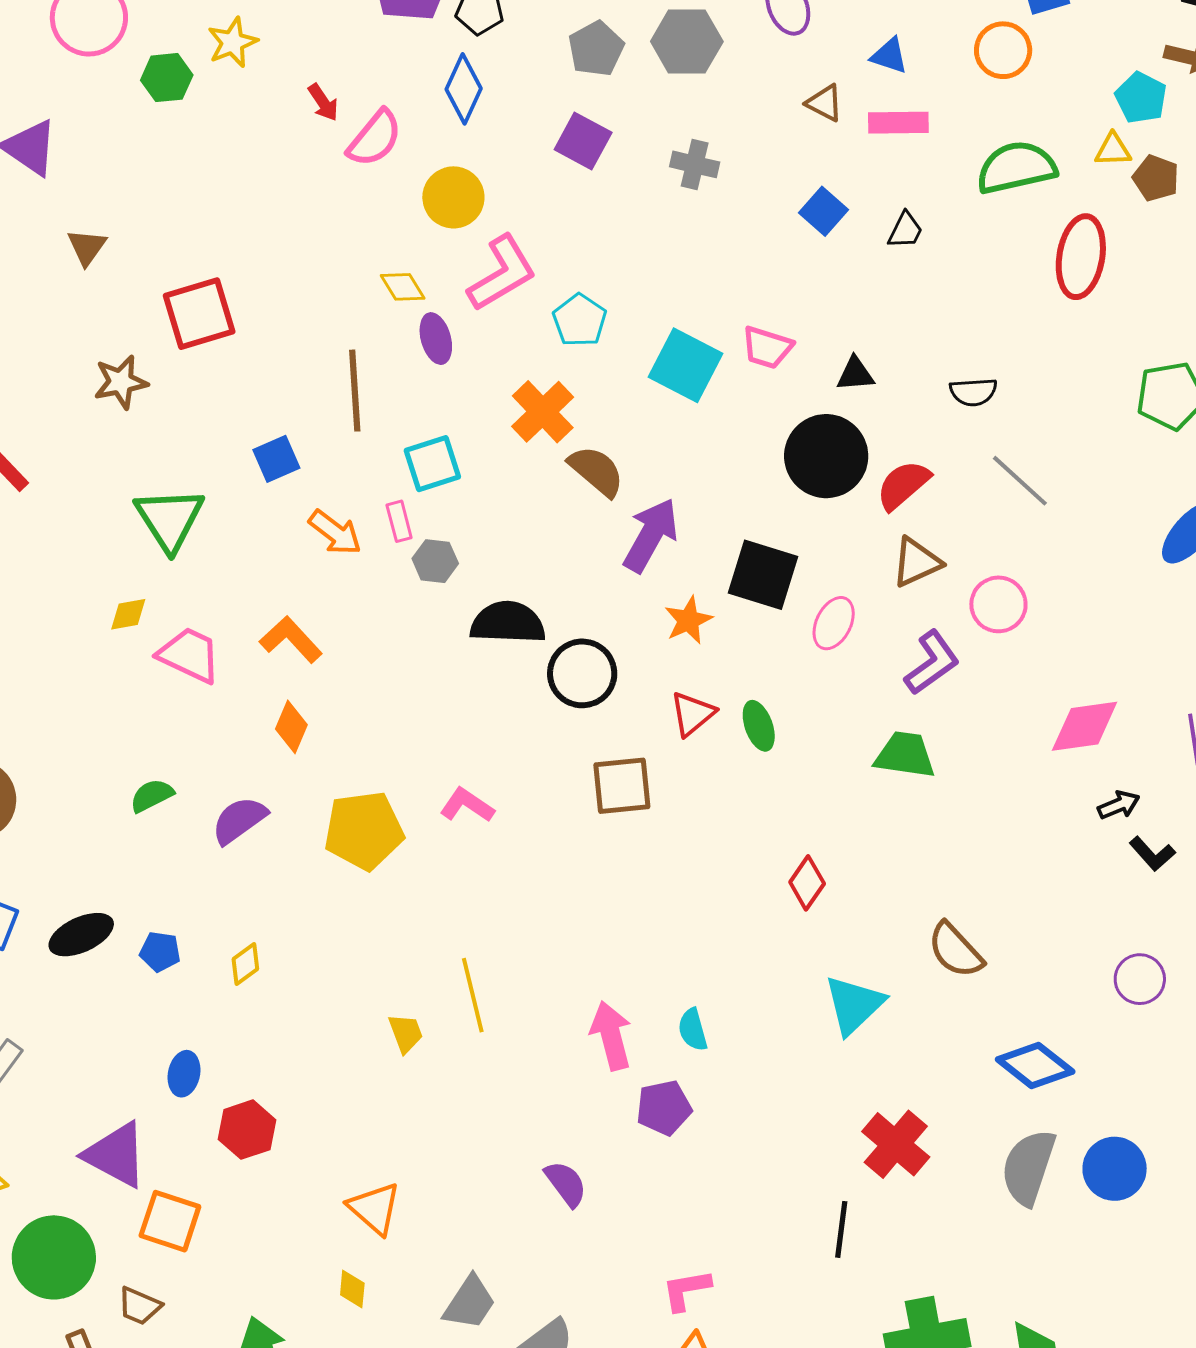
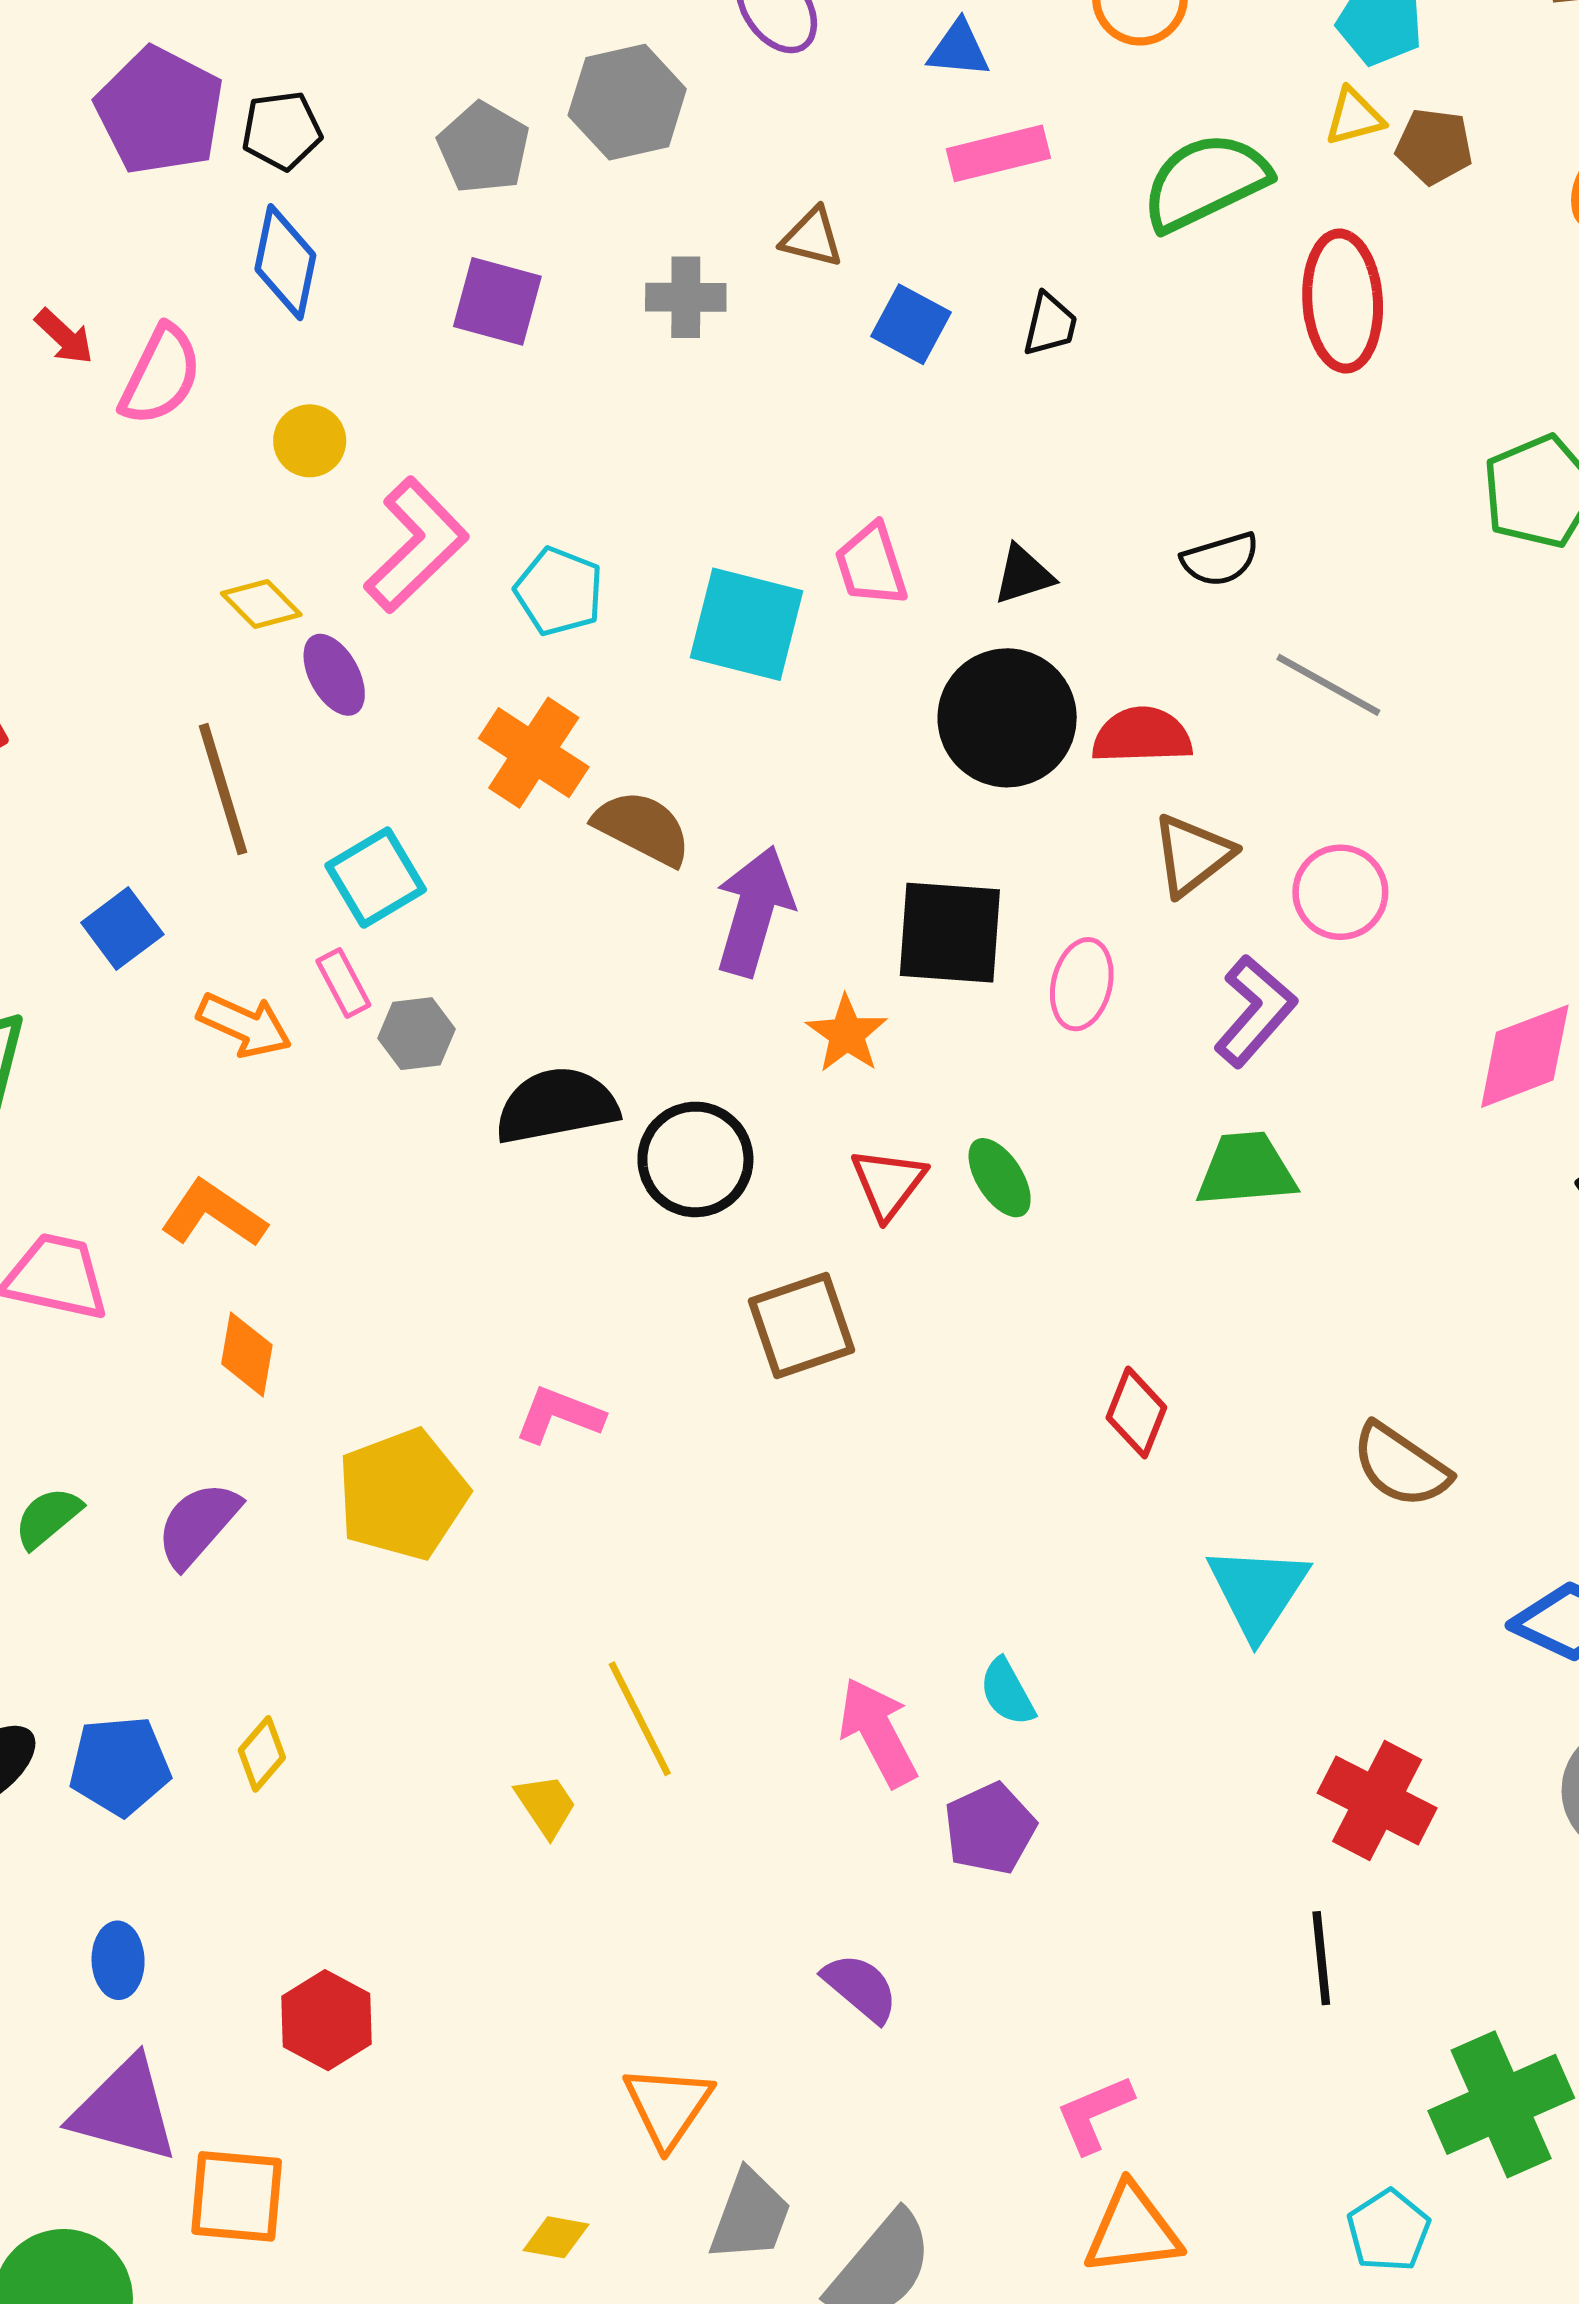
brown triangle: (825, 103) -> (812, 238), moved
yellow circle: (453, 197) -> (310, 441), size x0.7
pink trapezoid: (767, 347) -> (871, 565), turned 68
red semicircle: (903, 485) -> (1142, 735), turned 52
blue pentagon: (160, 952) -> (120, 1766), size x1.5
blue ellipse: (184, 1074) -> (118, 1960), moved
orange triangle: (374, 1208) -> (668, 2106), moved, turned 36
yellow diamond: (352, 1289) -> (556, 2237), turned -72

